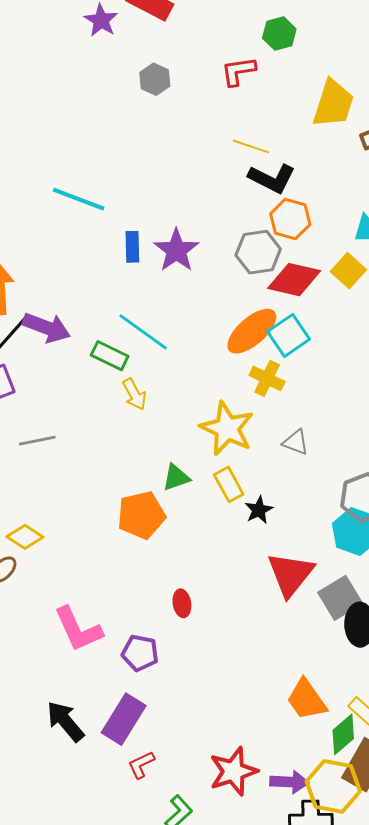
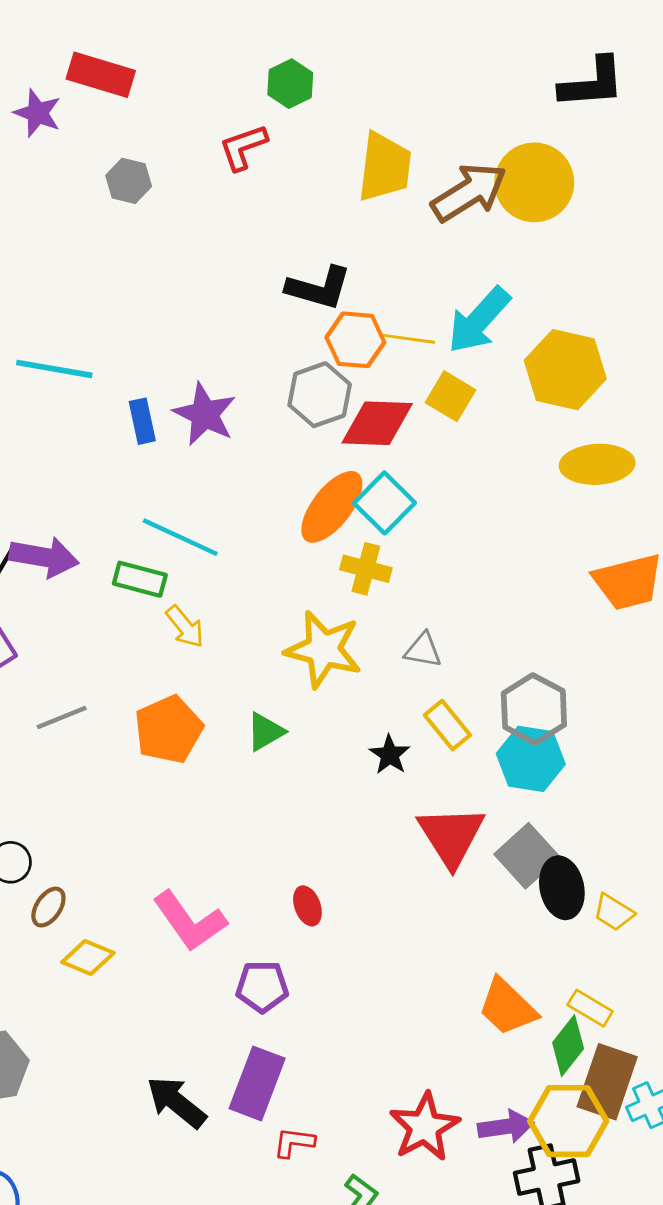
yellow line: (251, 146) -> (408, 339), moved
yellow rectangle: (229, 484) -> (447, 725), moved
orange pentagon: (141, 515) -> (169, 729), moved
yellow diamond: (25, 537) -> (88, 957), moved
pink L-shape: (78, 629) -> (190, 921), moved
red L-shape: (141, 765) -> (294, 1142), turned 44

